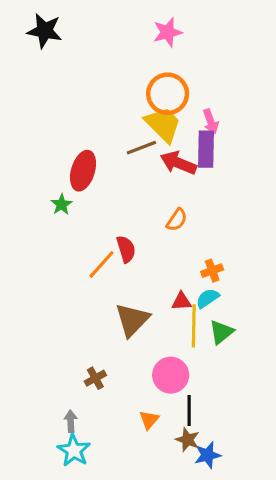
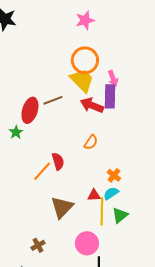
brown line: (141, 148) -> (53, 100), moved
orange cross: (212, 271) -> (114, 175), turned -32

